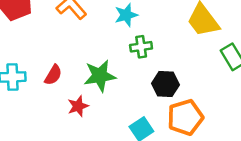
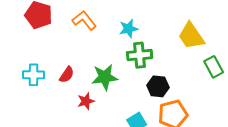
green cross: (141, 47) -> (140, 55), size x1.4

